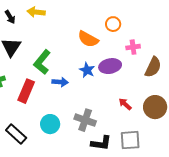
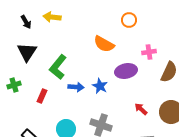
orange circle: (113, 24) -> (129, 20), moved
blue star: (87, 70) -> (100, 86), moved
red rectangle: (26, 91) -> (42, 96), size x0.6

